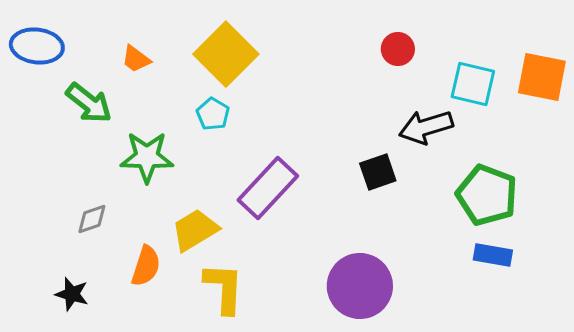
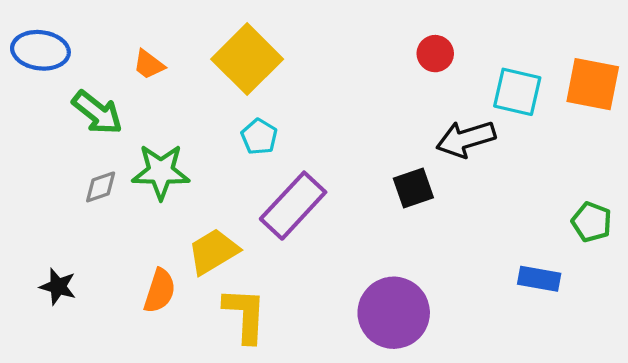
cyan pentagon: (213, 114) -> (259, 137), moved
green pentagon: (487, 195) -> (592, 222), moved, size x0.6
gray diamond: (92, 219) -> (101, 187), moved
black star: (72, 294) -> (58, 286), moved

